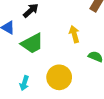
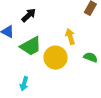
yellow circle: (59, 77) -> (56, 58), moved

